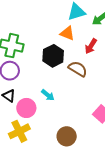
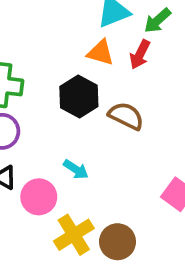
red arrow: (91, 46) -> (140, 55), moved
yellow cross: (19, 131) -> (74, 235), moved

